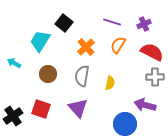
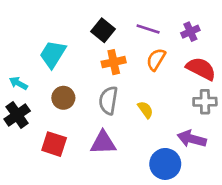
black square: (64, 23) -> (103, 30), moved
orange cross: (86, 47) -> (114, 62), turned 30
yellow semicircle: (110, 83) -> (145, 110), turned -48
purple triangle: (78, 108) -> (103, 143), turned -50
black cross: (13, 116) -> (17, 115), moved

